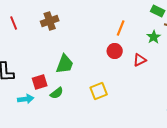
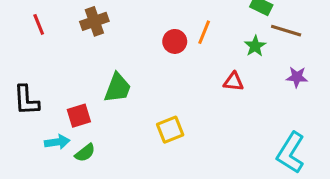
red circle: (115, 51) -> (175, 41), moved
red triangle: (140, 60) -> (233, 82), turned 32
green semicircle: (57, 93) -> (85, 153), moved

